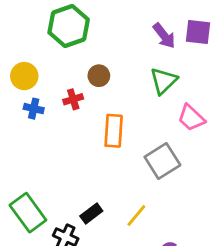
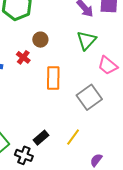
red cross: (73, 99) -> (23, 57), turned -32

